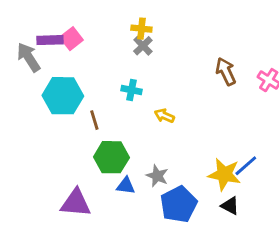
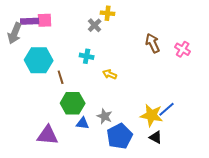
yellow cross: (141, 29) -> (108, 13), moved
pink square: (71, 39) -> (45, 20), turned 35
gray arrow: (29, 57) -> (15, 33), turned -125

